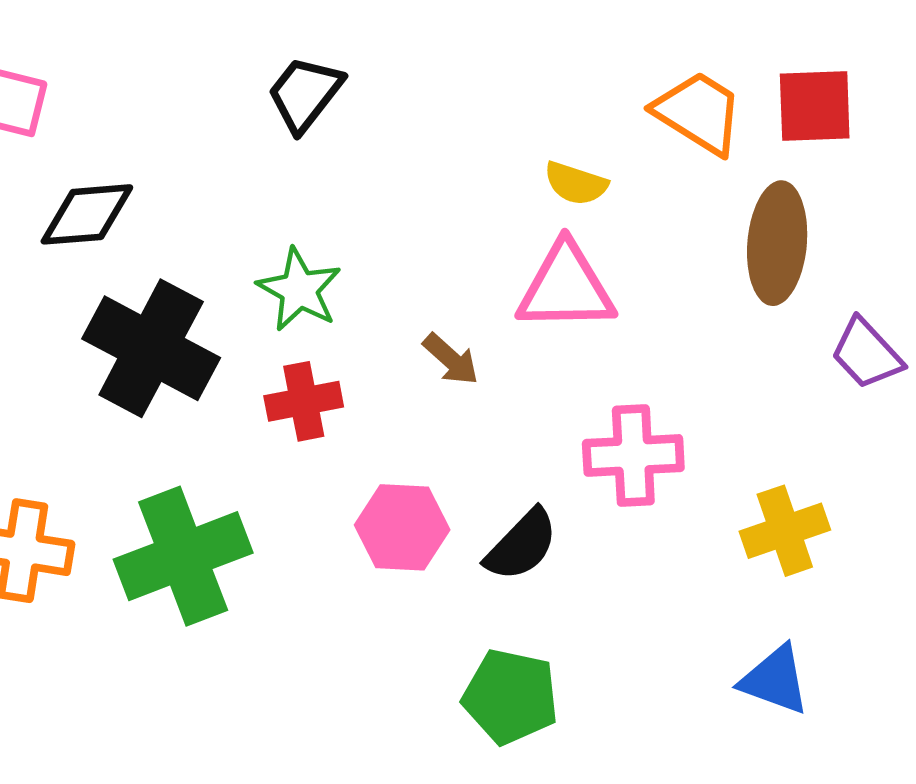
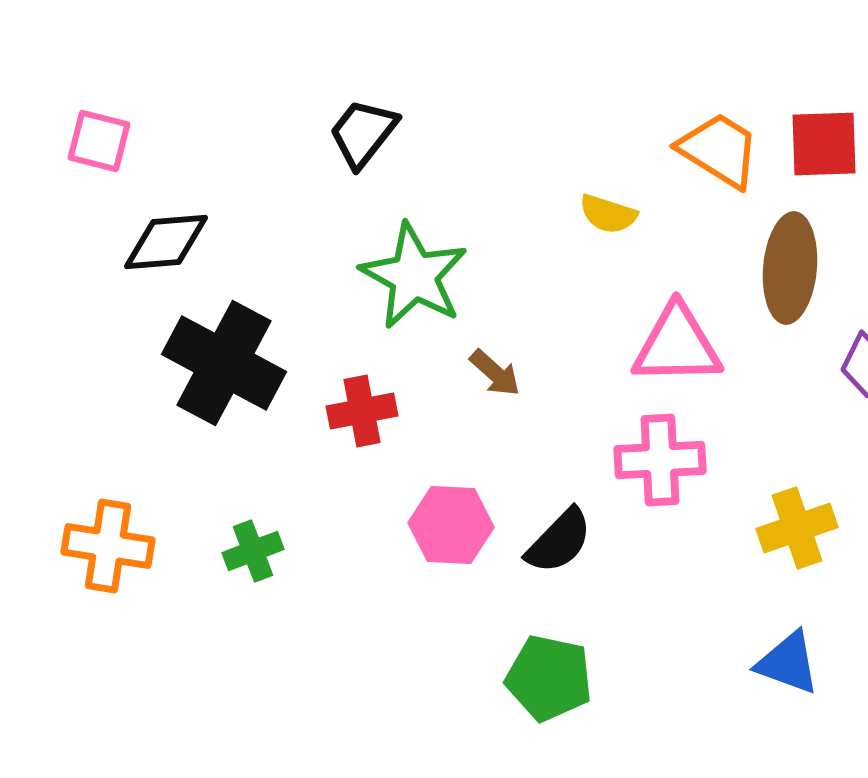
pink triangle: (566, 287) -> (677, 345), moved
green star: (299, 290) -> (414, 276), moved, size x1.4
green cross: (183, 556) -> (253, 551), size x0.5

